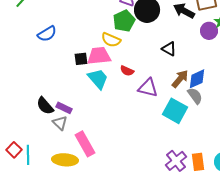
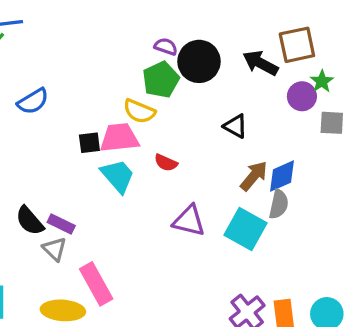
purple triangle: (148, 88) -> (189, 221), moved
gray semicircle: (195, 96) -> (279, 204), turned 48

